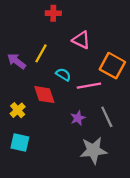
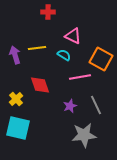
yellow line: (41, 53) -> (37, 48), turned 54
purple arrow: (17, 61) -> (15, 55), turned 36
cyan semicircle: (63, 75) -> (64, 55), moved
cyan square: (20, 142) -> (18, 128), size x1.4

